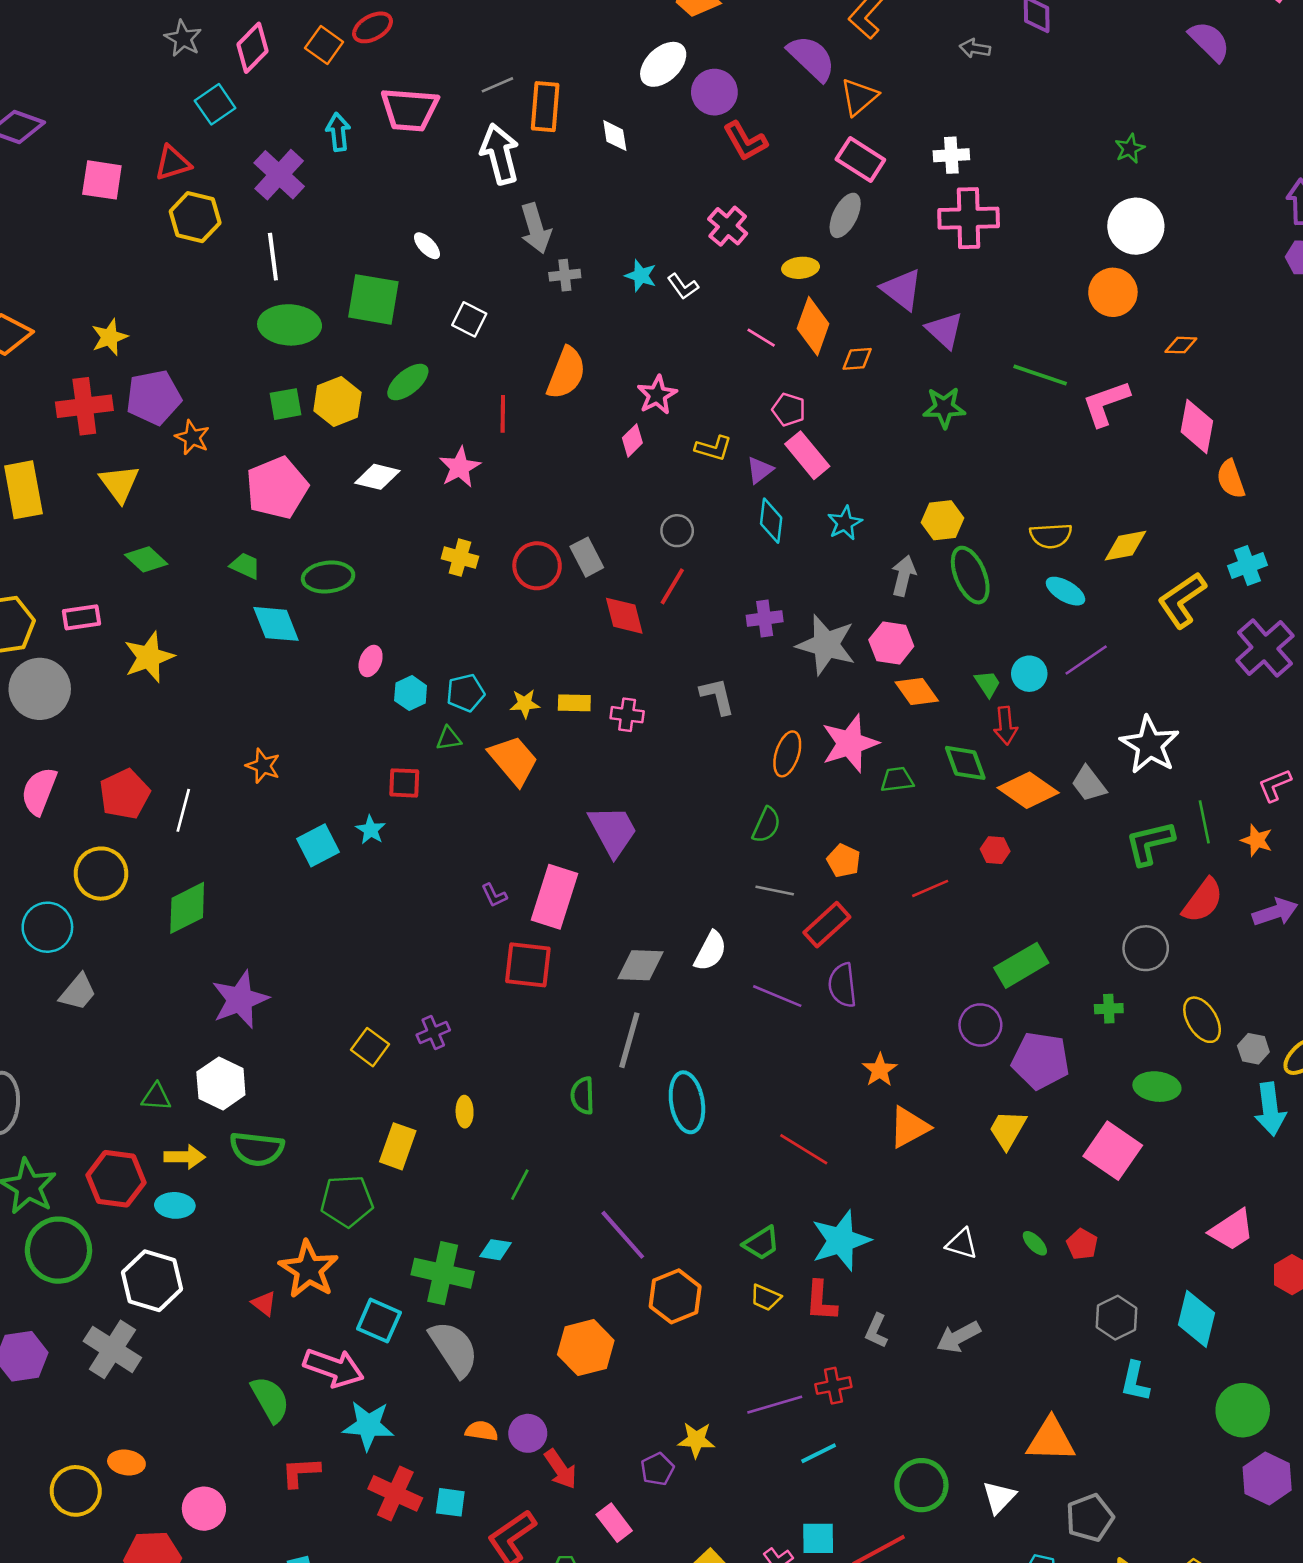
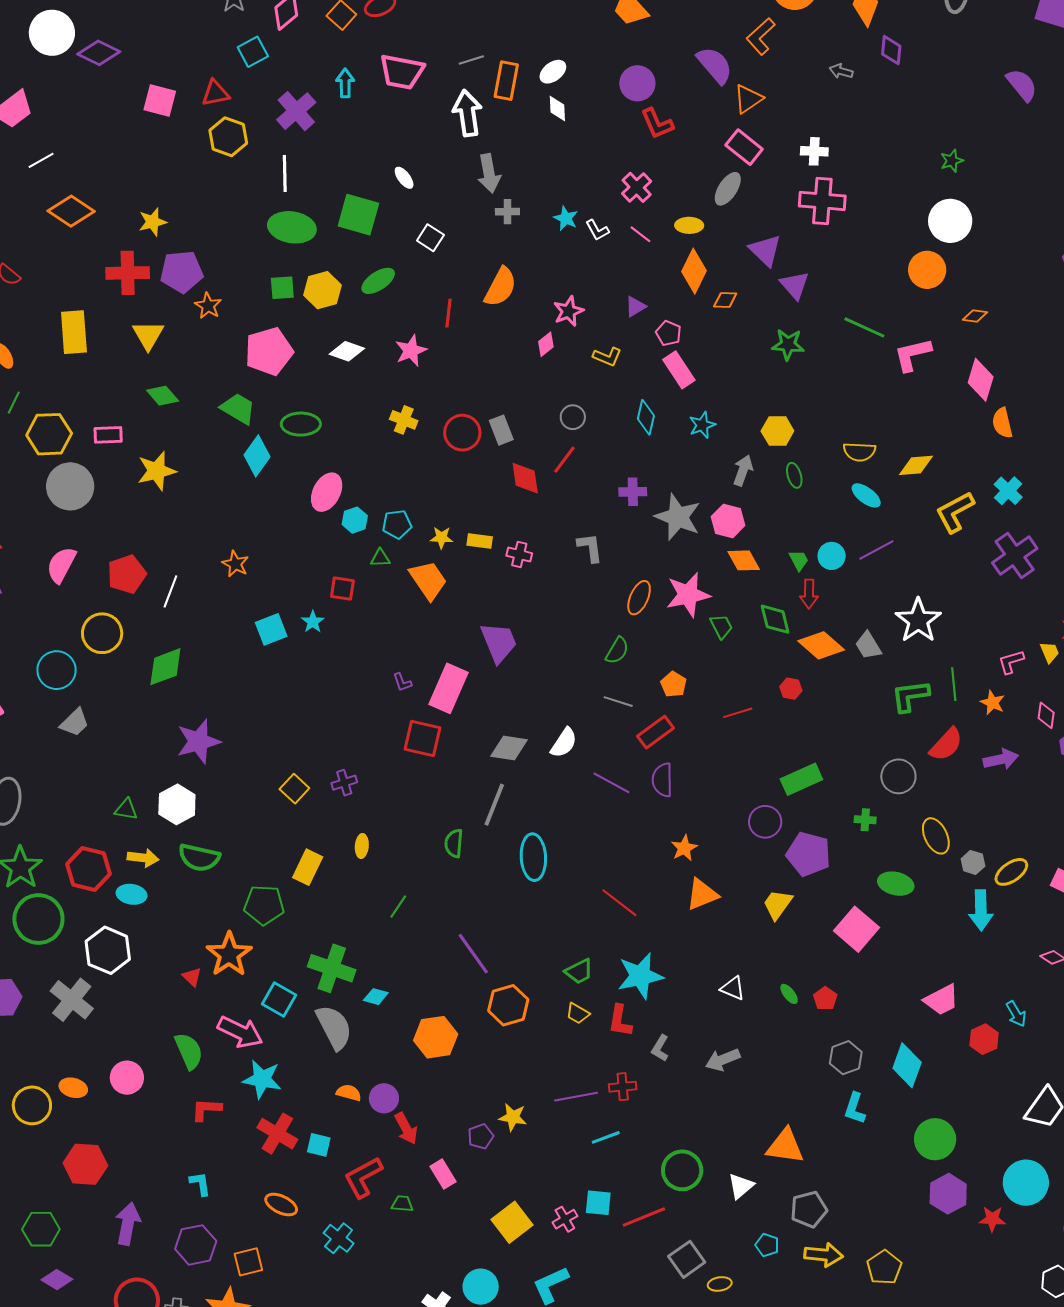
white ellipse: (663, 64) -> (553, 72), moved, size x0.7
pink line: (761, 338) -> (640, 234), moved
purple triangle: (760, 470) -> (635, 307), moved
green trapezoid: (245, 566) -> (238, 409), size x1.5
cyan cross: (1248, 566) -> (1008, 491), turned -32
green ellipse: (970, 575) -> (794, 475), size x0.6
cyan diamond: (276, 624) -> (257, 456), turned 51
pink ellipse: (371, 661) -> (327, 492), size x1.6
green trapezoid: (897, 780) -> (721, 626), turned 64
cyan diamond: (495, 1250) -> (376, 997), moved
pink circle: (204, 1509) -> (127, 1078), moved

